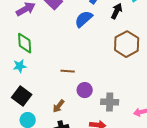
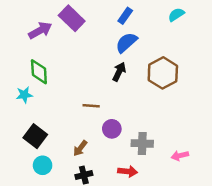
black arrow: (117, 11) -> (119, 72), moved
blue semicircle: (84, 19) -> (126, 43), moved
cyan star: (20, 66) -> (24, 95), moved

